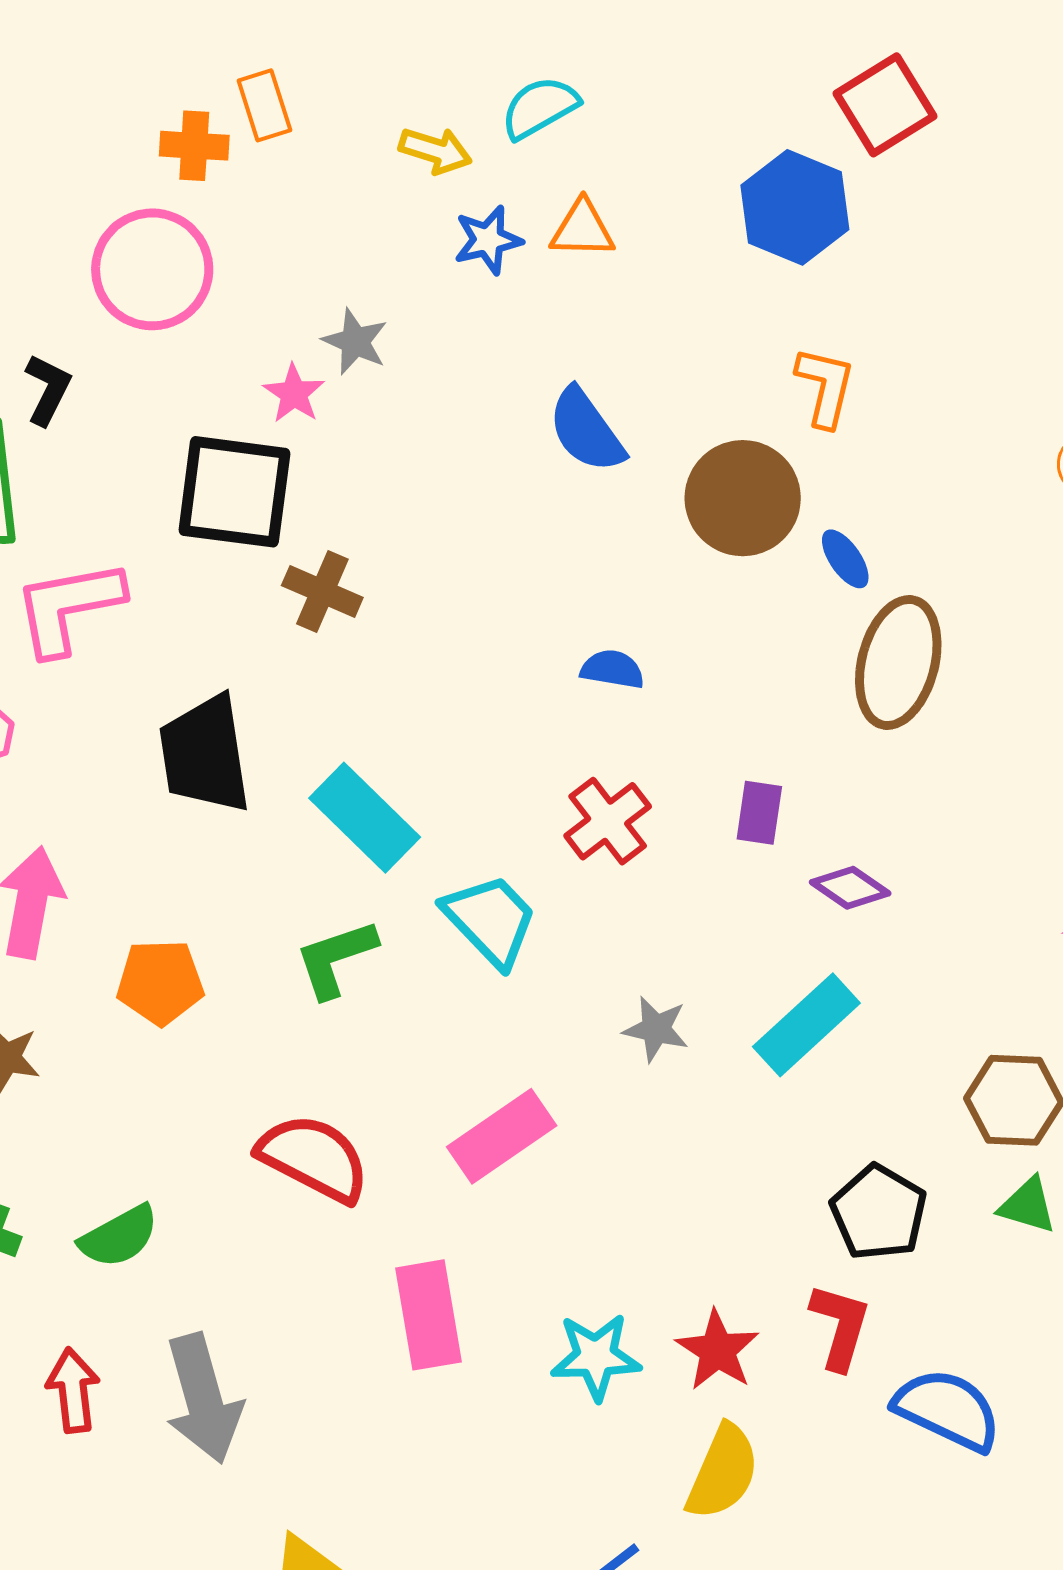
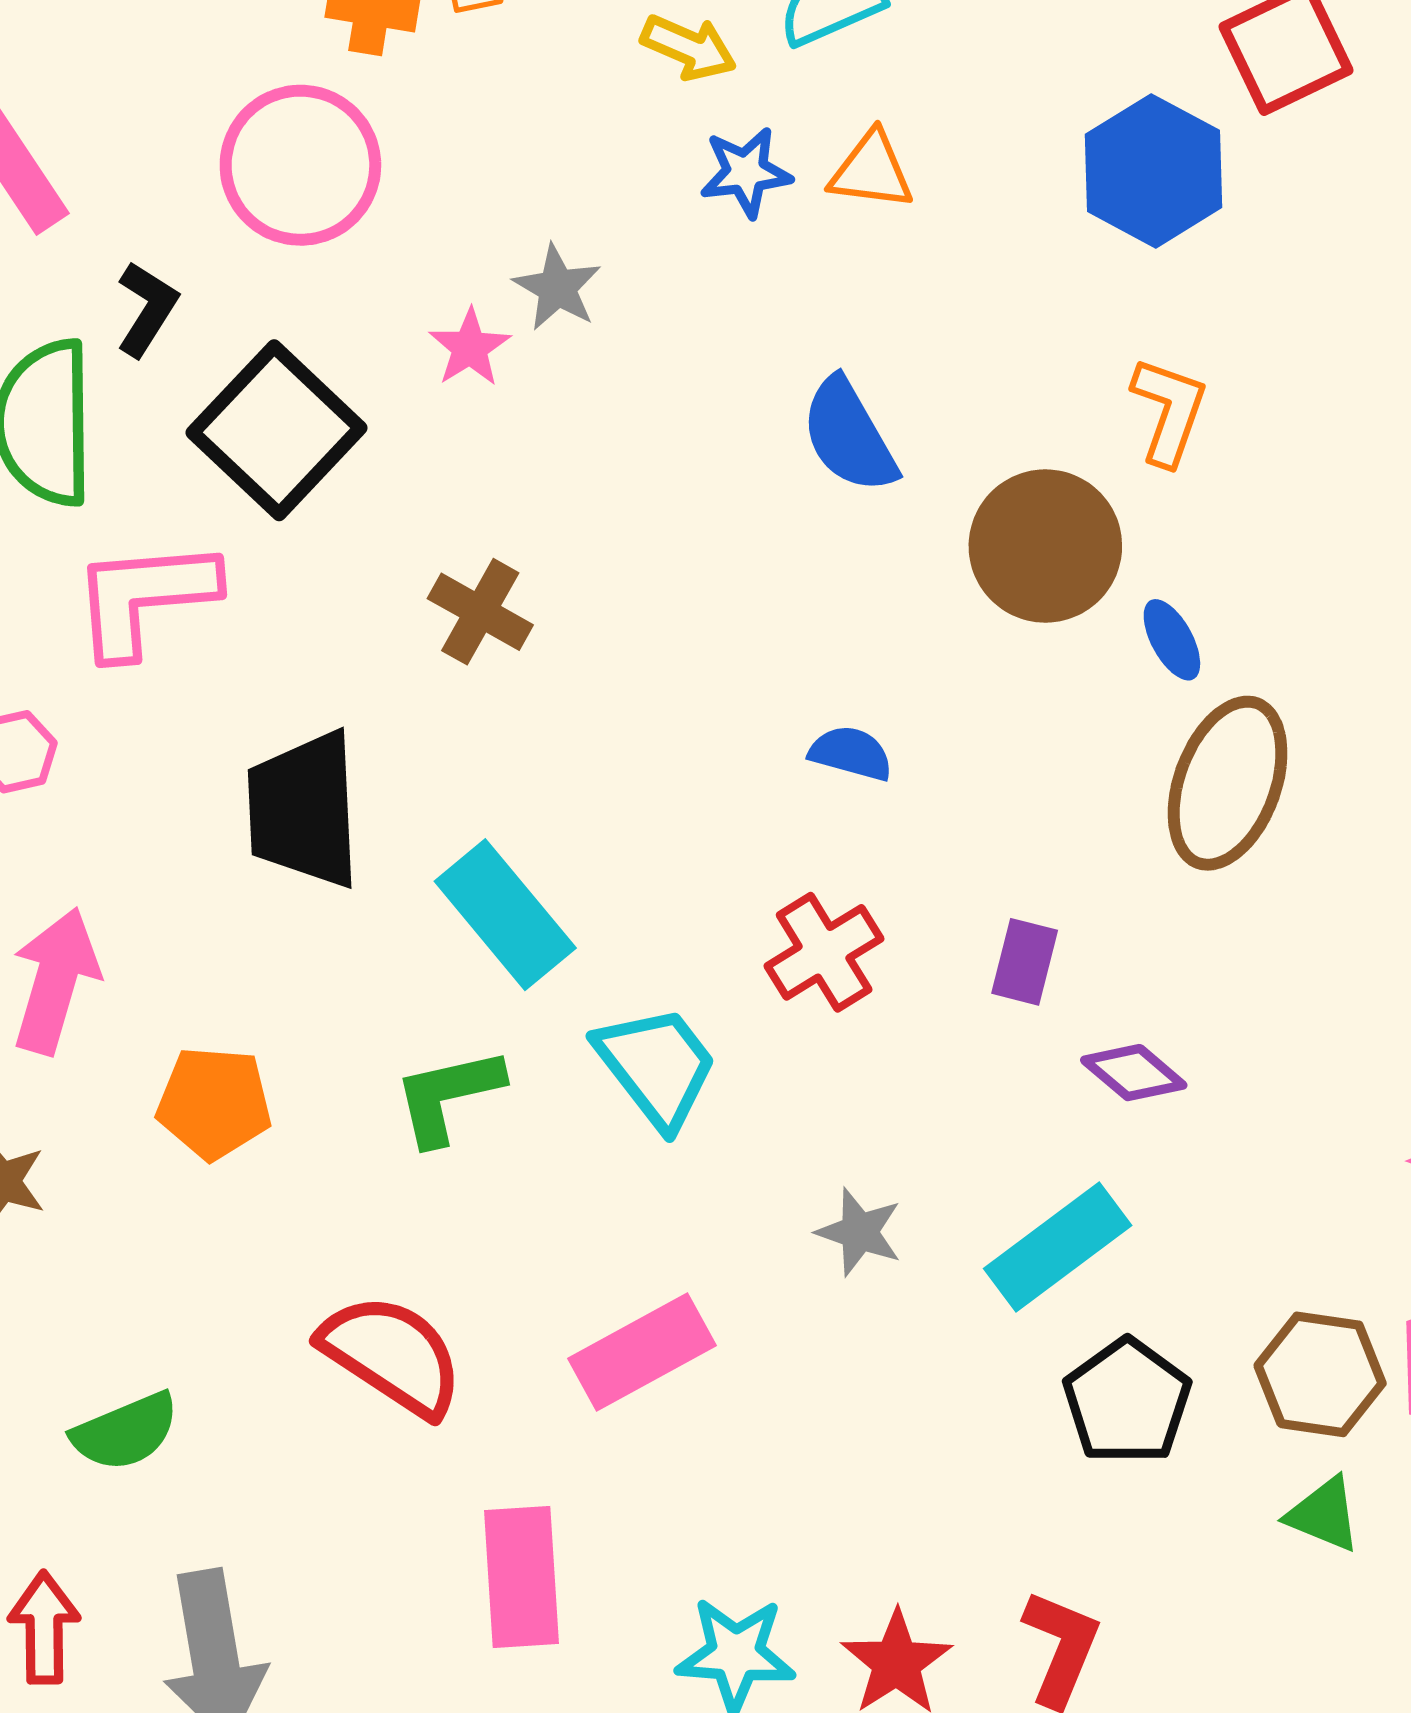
black square: (234, 492) -> (277, 430), moved, turned 30
black pentagon: (879, 1212) -> (1127, 1401), moved

